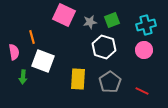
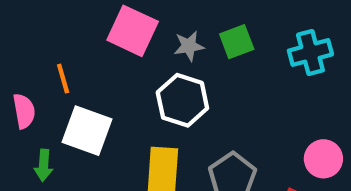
white hexagon: (104, 47) -> (182, 100), moved
pink circle: (144, 50) -> (323, 159), moved

